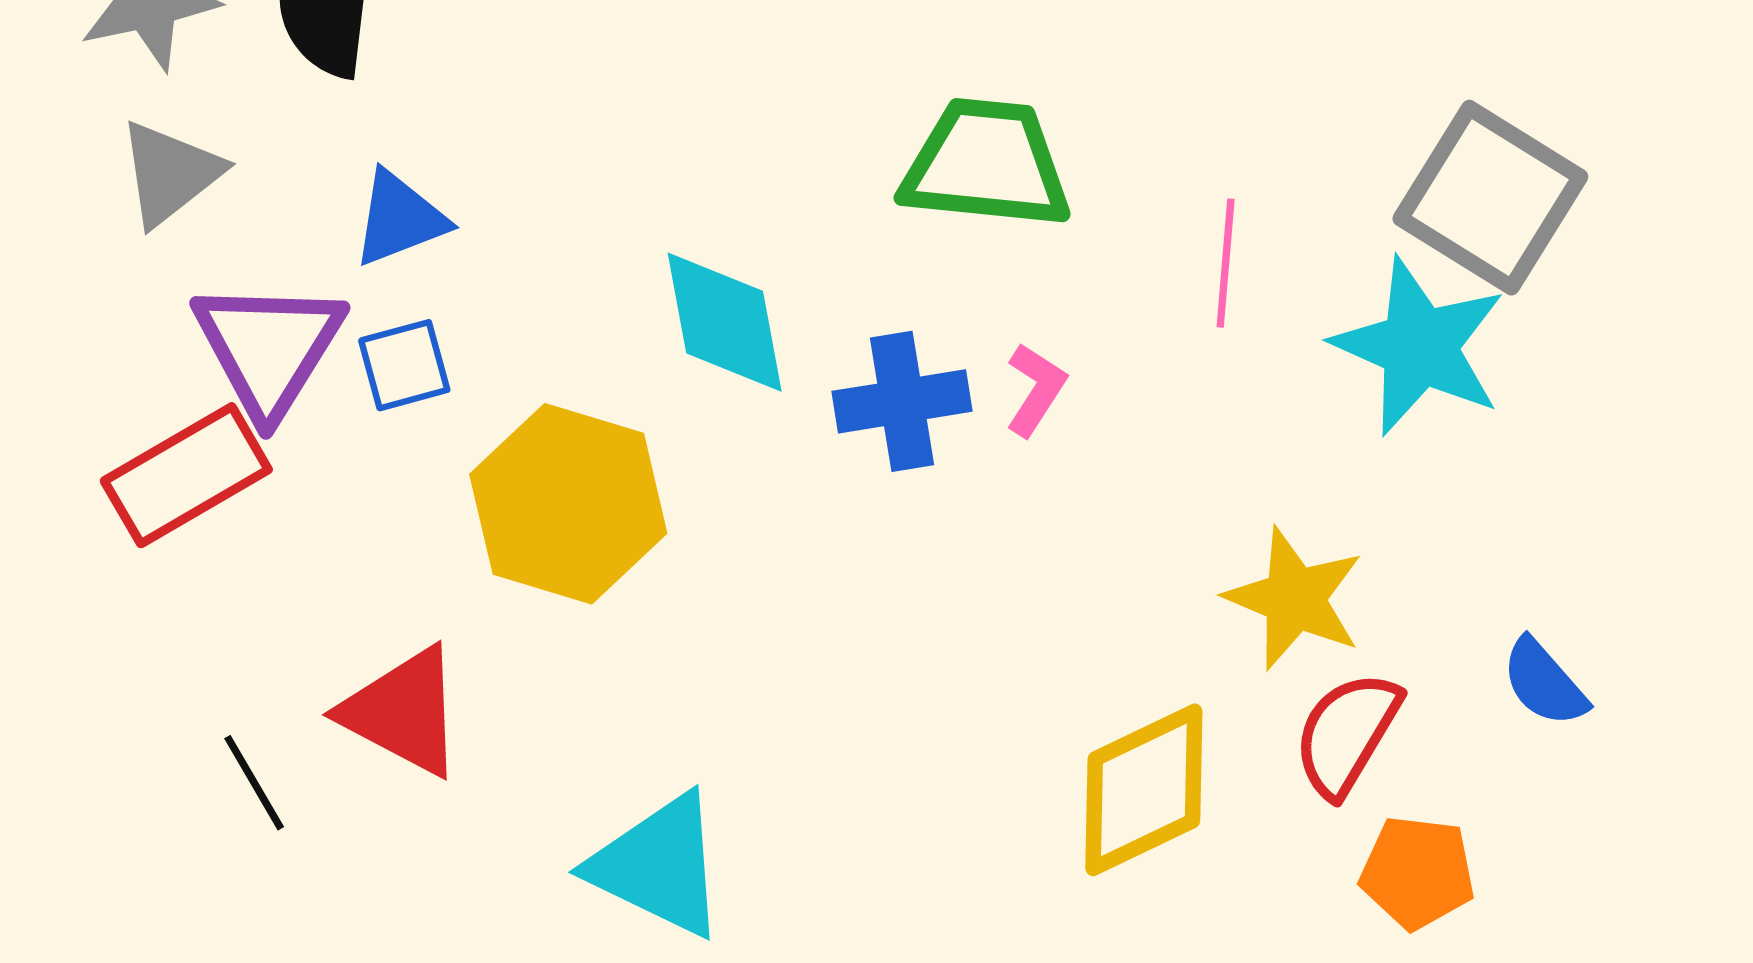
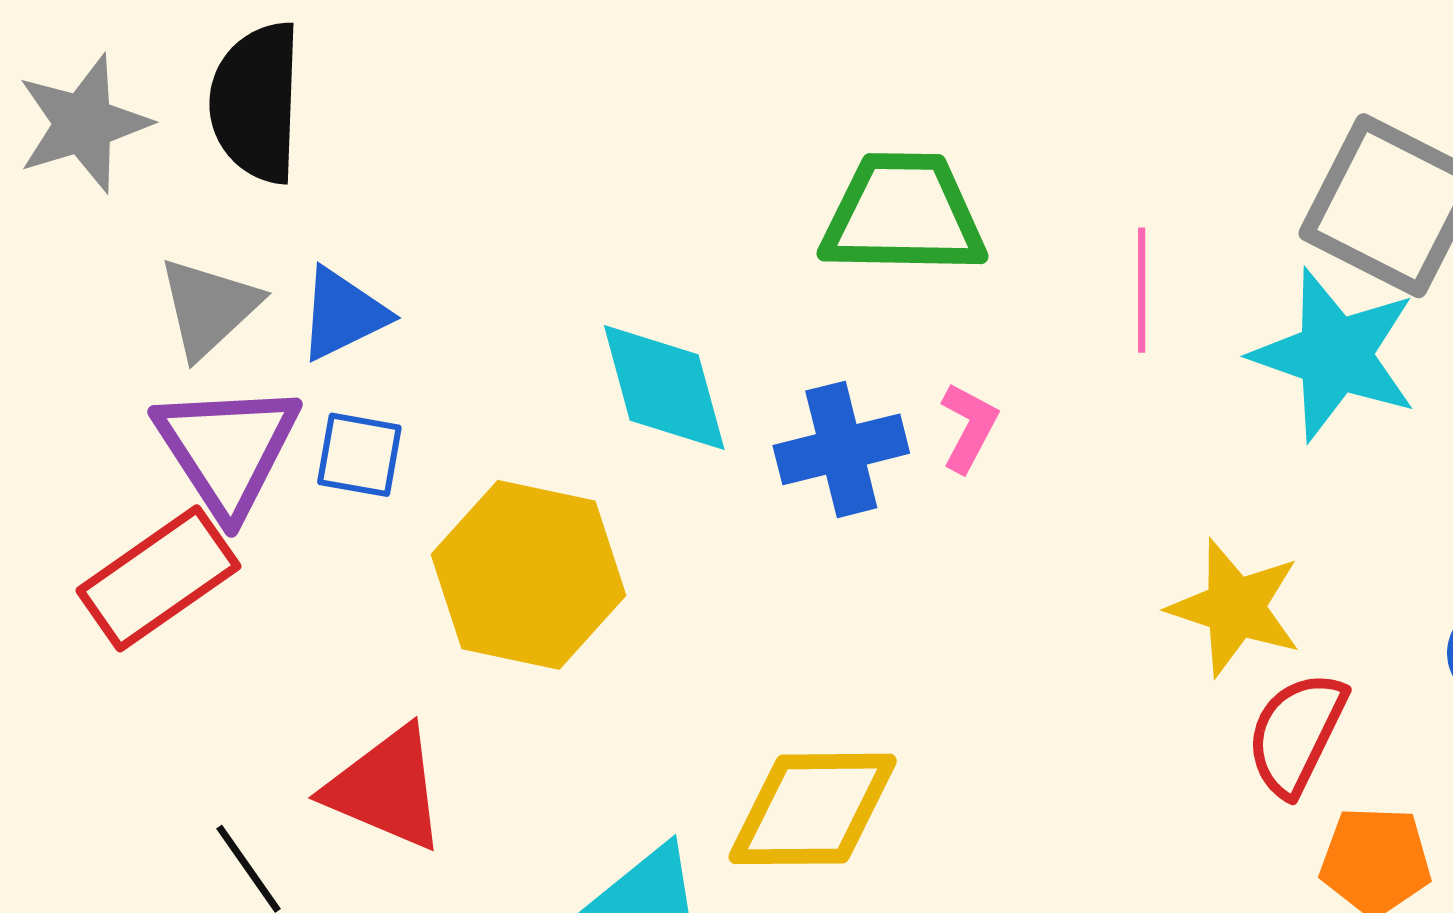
gray triangle: (170, 173) -> (209, 307), moved
blue square: (404, 365) -> (359, 455), turned 30
yellow diamond: (1144, 790) -> (813, 809), moved, turned 30

